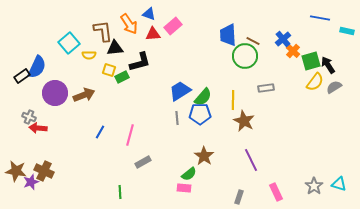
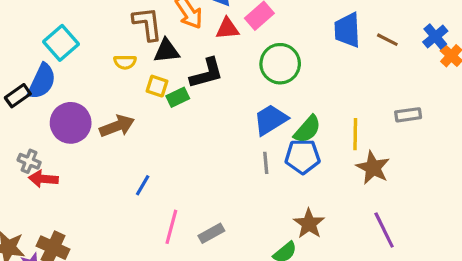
cyan square: (69, 43) -> (61, 43), moved
green circle: (245, 56) -> (280, 64), moved
pink line: (130, 135) -> (171, 227), moved

